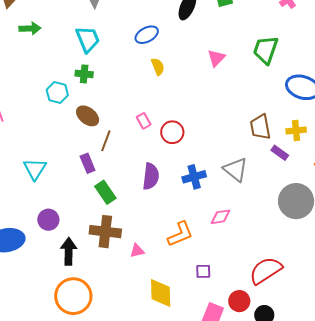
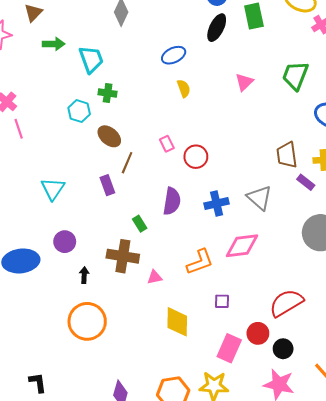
cyan trapezoid: (88, 39) -> (91, 59), moved
green rectangle: (105, 192) -> (140, 224), moved, size x0.7
pink diamond: (220, 217) -> (242, 246), size x1.6
black arrow: (69, 251) -> (84, 275), size x0.6

